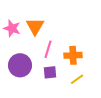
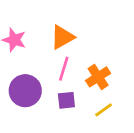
orange triangle: (35, 26) -> (62, 37), moved, turned 30
orange cross: (73, 55) -> (98, 77), turned -30

